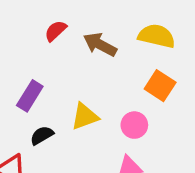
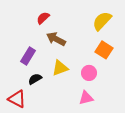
yellow semicircle: (157, 36) -> (102, 21), turned -60
brown arrow: (100, 45) -> (56, 39), moved

